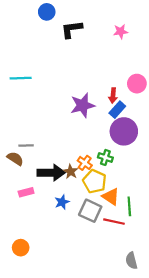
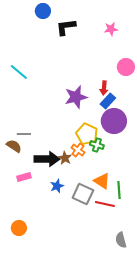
cyan line: (21, 78) -> (19, 72), turned 42
pink circle: (137, 84) -> (126, 67), moved
yellow pentagon: (95, 181) -> (87, 134), moved

